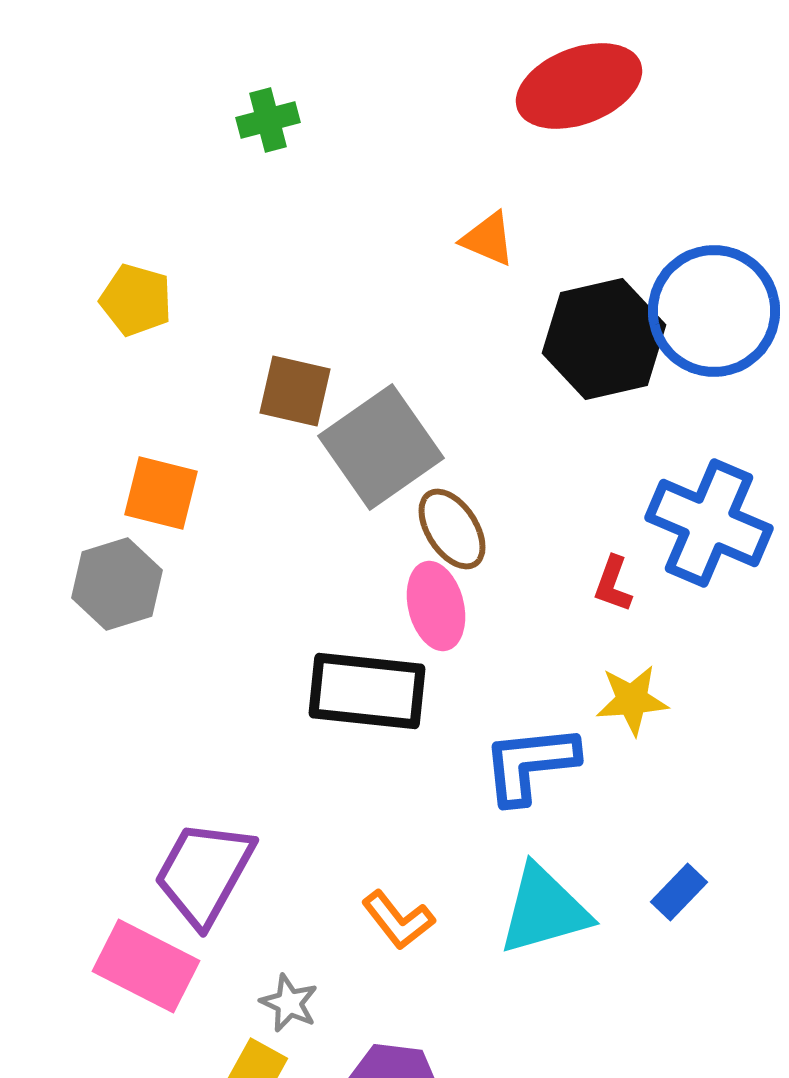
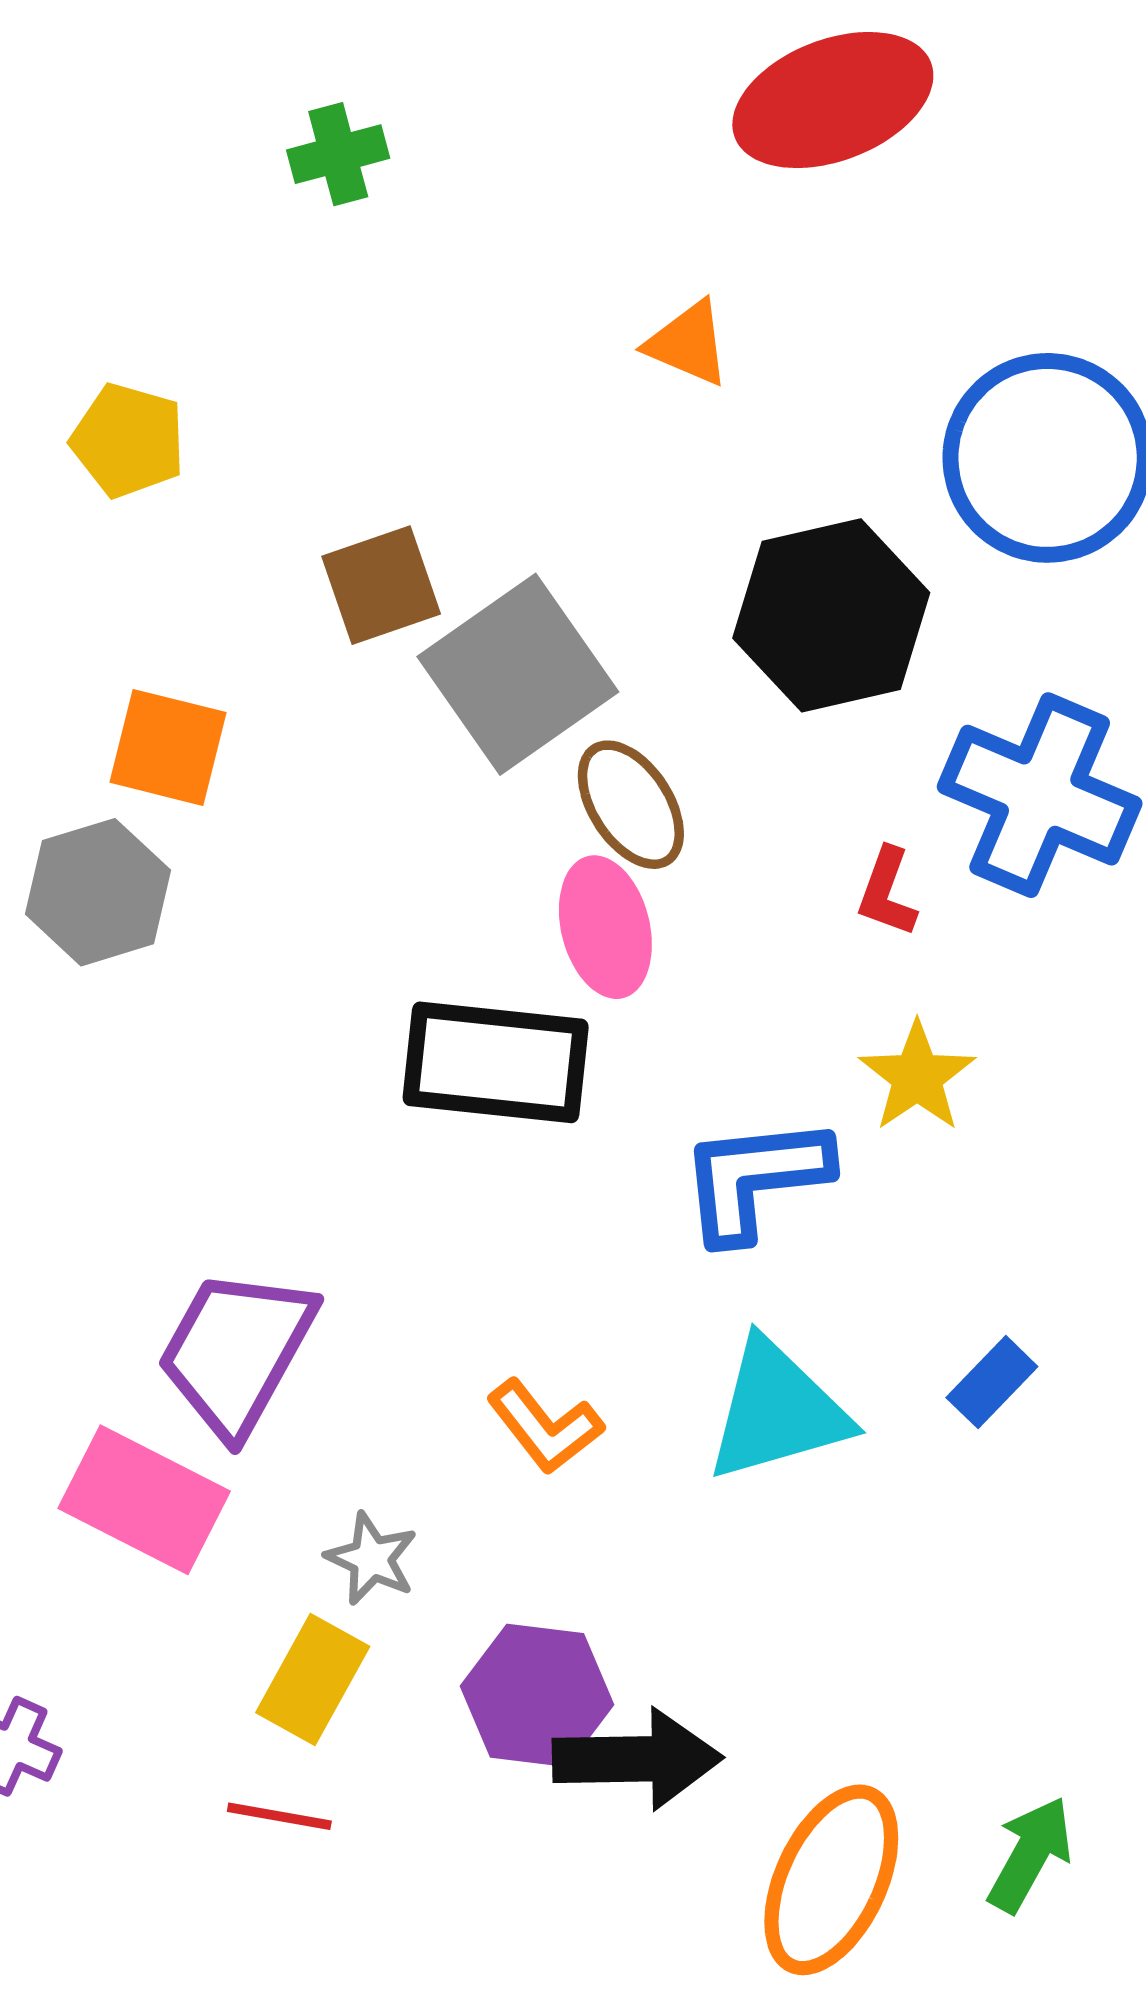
black hexagon: (604, 339) -> (831, 615), moved
brown square: (295, 391) -> (381, 585), turned -32
yellow star: (632, 700) -> (917, 1077), turned -30

